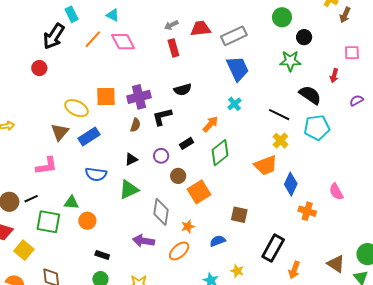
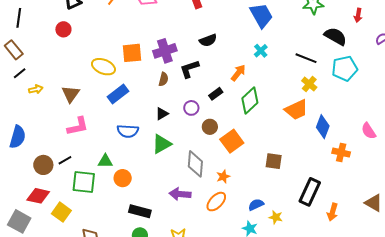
brown triangle: (60, 132) -> (71, 94), moved
blue semicircle: (218, 241) -> (256, 205), moved
black rectangle: (102, 255) -> (140, 211), size x1.5

